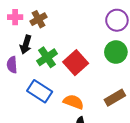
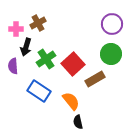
pink cross: (15, 17) -> (16, 29), moved
brown rectangle: (115, 98) -> (95, 79), moved
orange semicircle: (73, 102) -> (71, 101), turned 30

